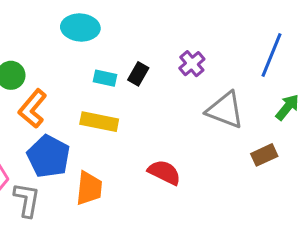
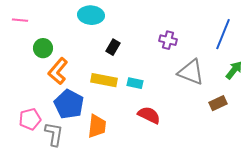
purple cross: (192, 64) -> (168, 40), turned -36
black rectangle: (138, 74) -> (113, 47), moved
cyan rectangle: (105, 78) -> (135, 83), moved

